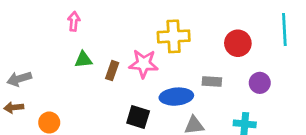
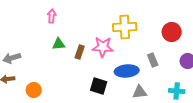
gray rectangle: (212, 81) -> (153, 60), turned 64

